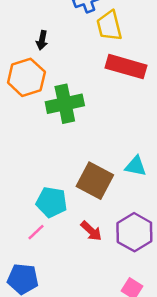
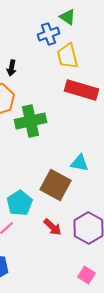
cyan triangle: (136, 166) -> (80, 163), moved
cyan pentagon: (52, 202) -> (20, 203), turned 30

